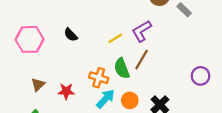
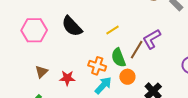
purple L-shape: (142, 31) -> (152, 39), moved
black semicircle: (71, 35) -> (72, 26), size x1.6
orange circle: (130, 100) -> (127, 77), moved

